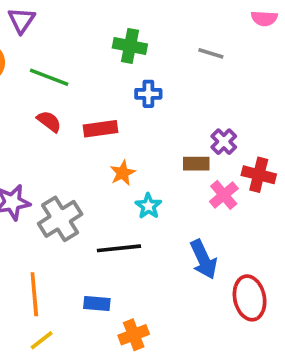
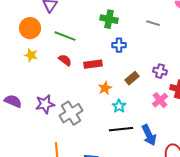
purple cross: (224, 142) -> (160, 71), turned -32
brown rectangle: (196, 164) -> (132, 78), moved, turned -40
black line: (119, 248) -> (121, 129), moved

